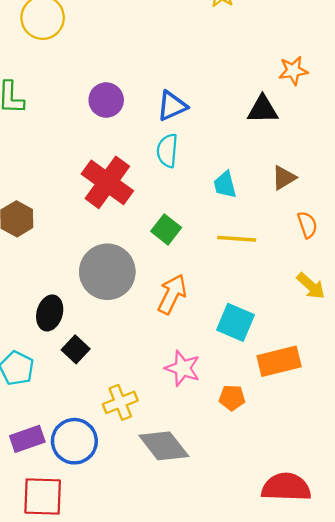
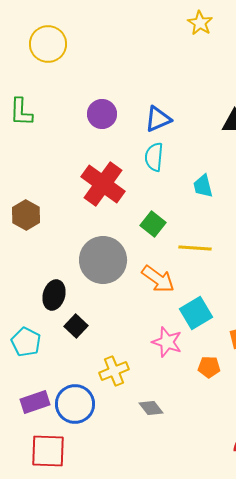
yellow line: (237, 239) -> (195, 248), moved
orange arrow: (172, 294) -> (158, 279), turned 100
cyan square: (236, 322) -> (196, 313), moved, turned 36
gray diamond: (164, 446) -> (151, 408), size x0.6

